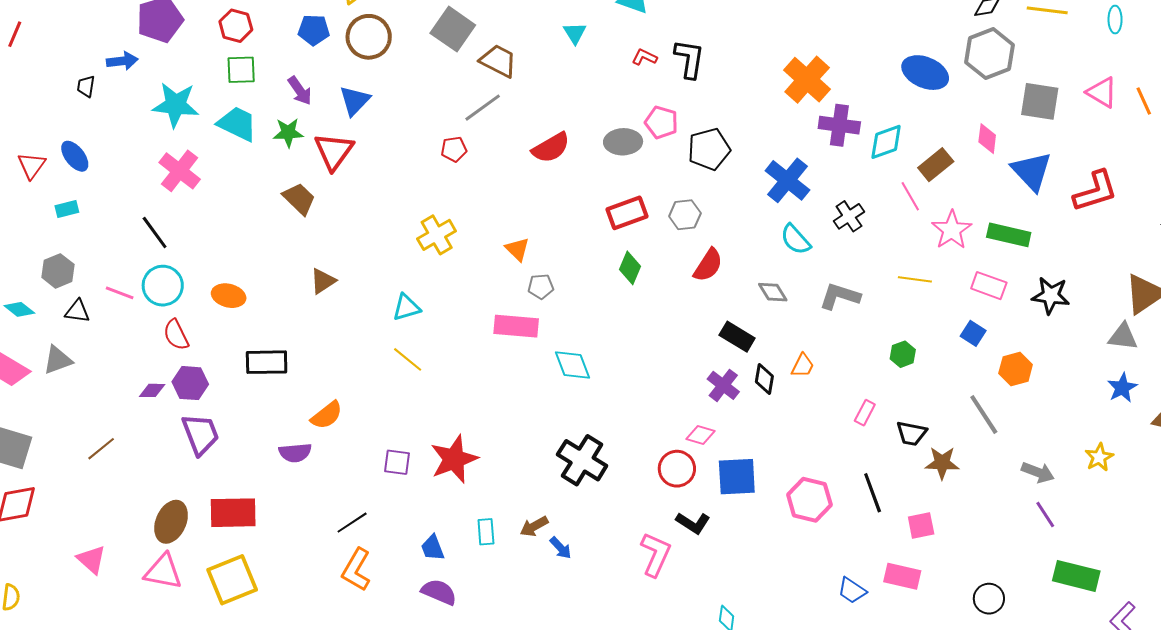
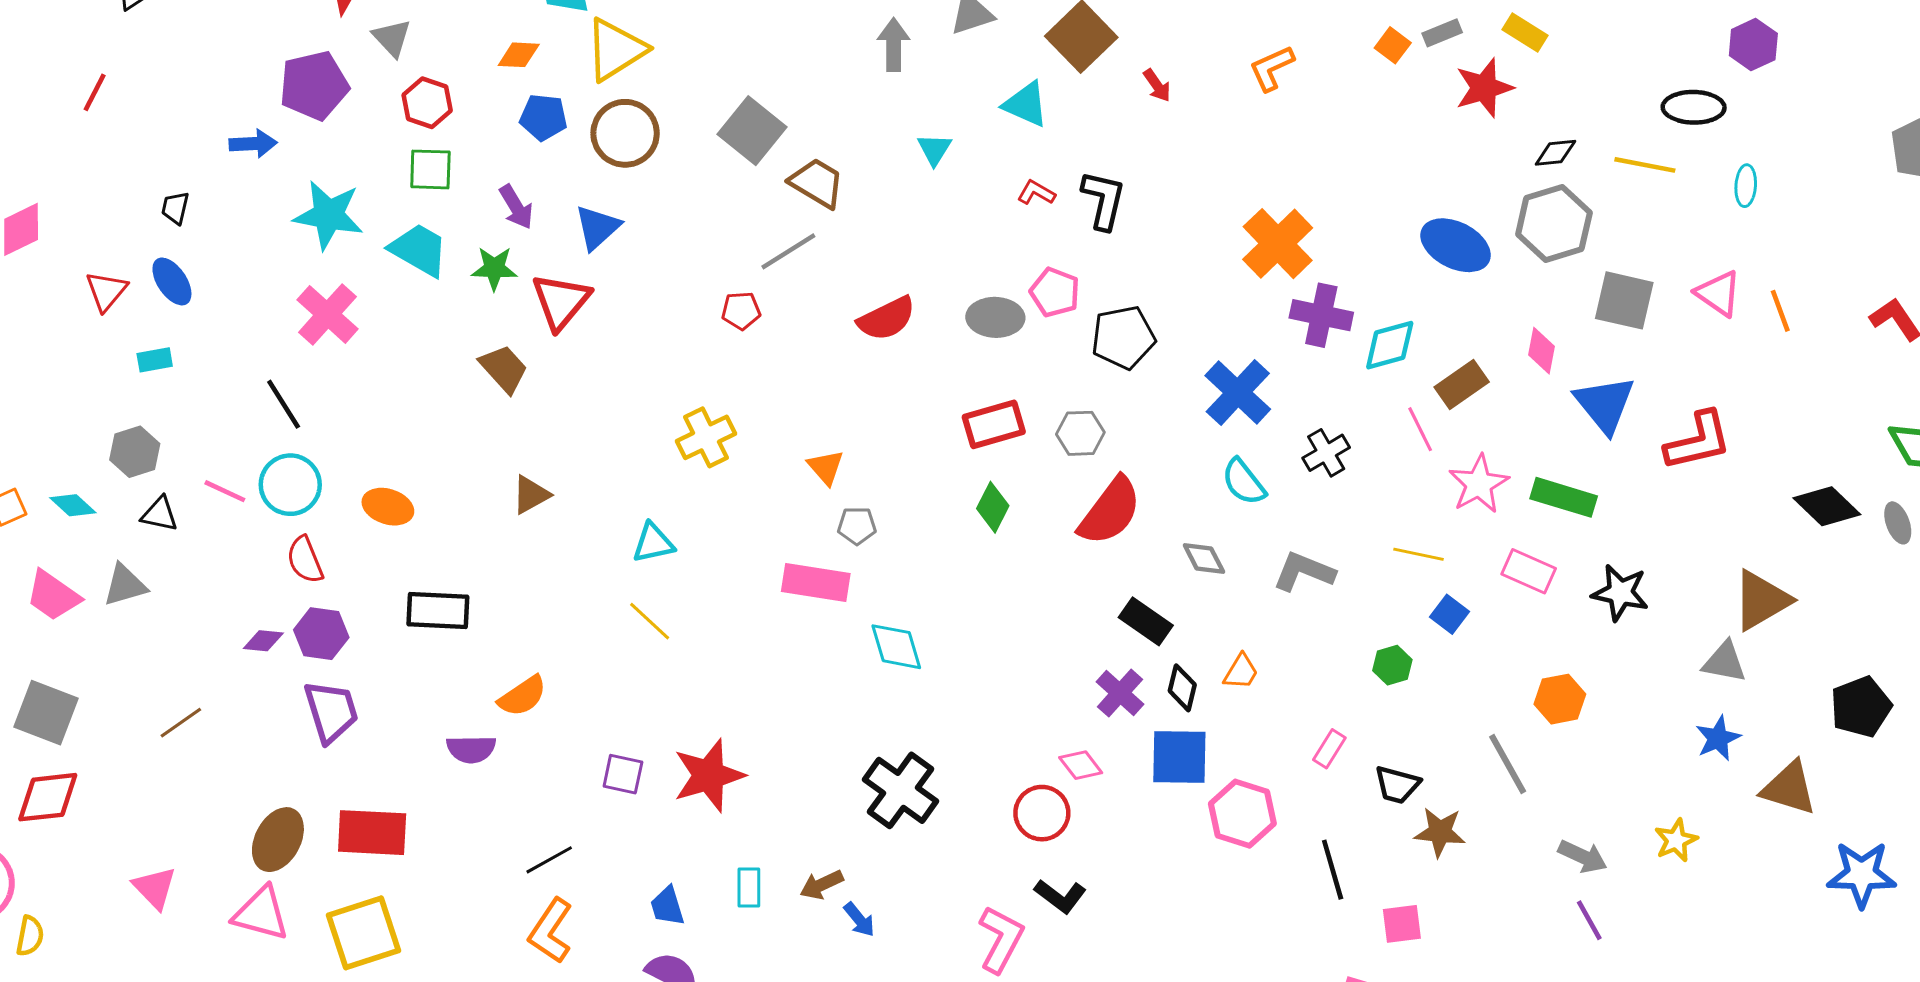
black trapezoid: (86, 86) -> (175, 208), moved
red semicircle: (708, 265) -> (1110, 511), size x1.4
blue square: (973, 333) -> (1450, 614), moved
pink diamond: (700, 435) -> (1081, 765), turned 32
blue square: (737, 477) -> (1179, 757), moved
pink hexagon: (809, 500) -> (1242, 814), moved

